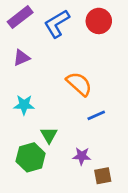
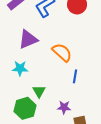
purple triangle: (21, 58) -> (28, 39), moved, size x1.5
blue line: (96, 115) -> (75, 76), turned -56

